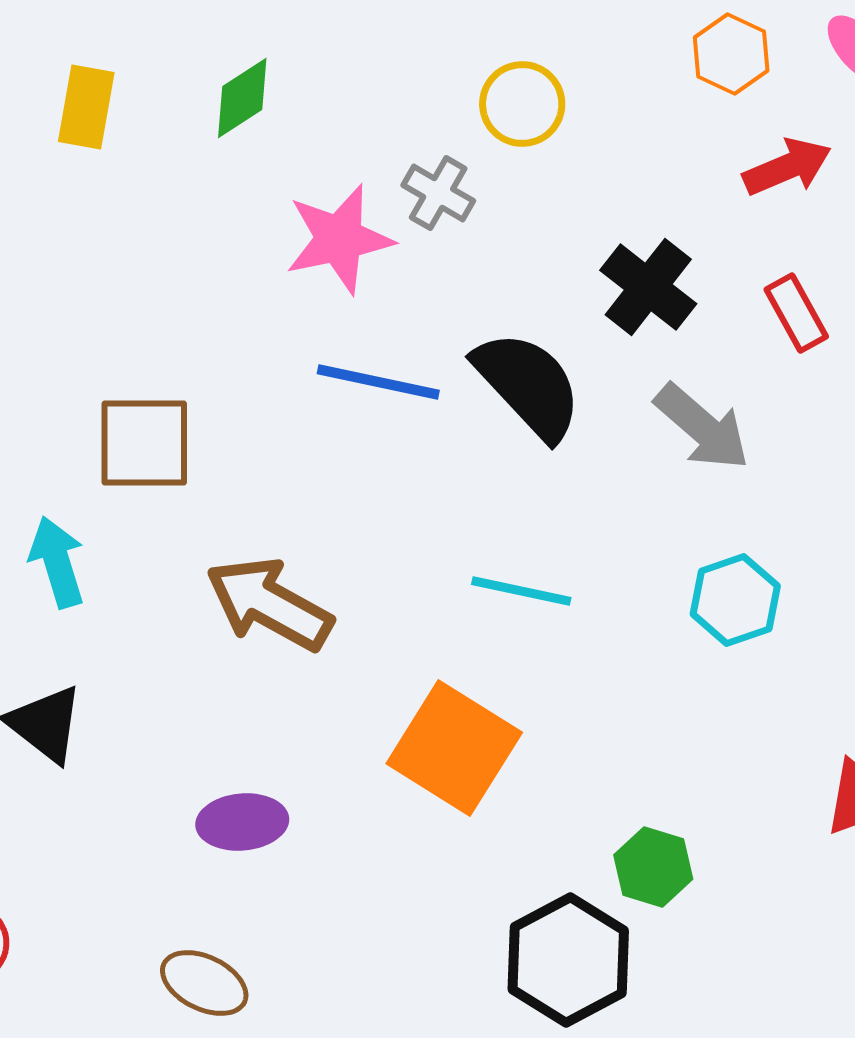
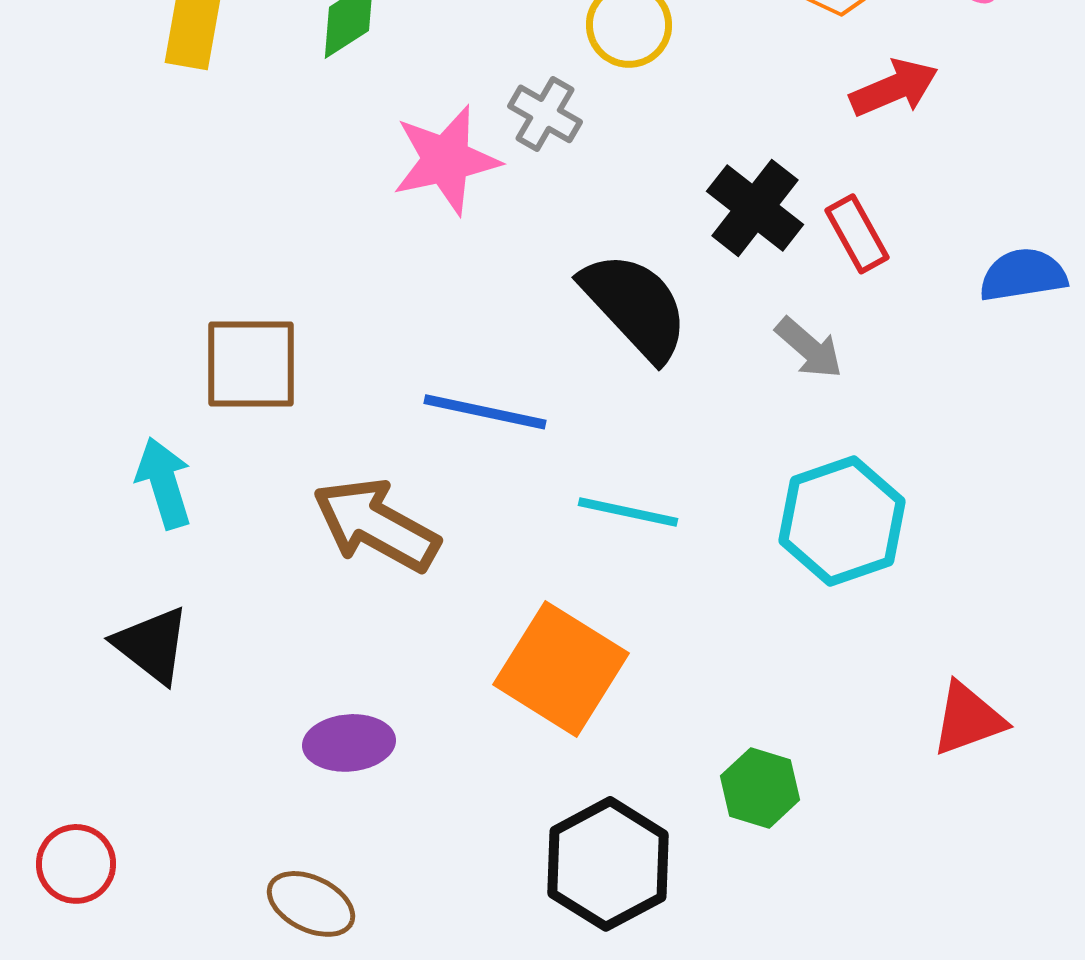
red rectangle: (796, 313) -> (857, 234), moved
blue line: (378, 382) -> (485, 412), moved
gray arrow: (702, 427) -> (809, 348), size x0.7
cyan hexagon: (735, 600) -> (842, 521), size x1.4
black hexagon: (568, 960) -> (608, 864), moved

